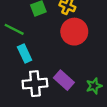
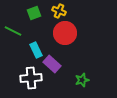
cyan rectangle: (25, 54) -> (36, 50), moved
purple rectangle: (64, 80) -> (52, 64), moved

